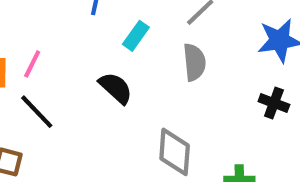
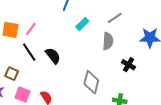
black semicircle: (116, 88) -> (53, 56), moved
black cross: (274, 103) -> (128, 65), moved

